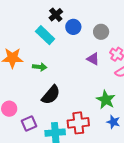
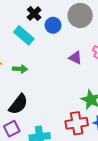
gray circle: (101, 32) -> (80, 15), moved, size x1.5
black semicircle: (51, 95) -> (18, 104), moved
red cross: (78, 123) -> (77, 123), moved

